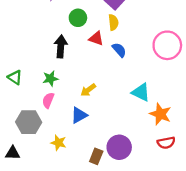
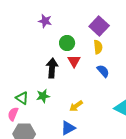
red triangle: (96, 38) -> (74, 61), moved, turned 40
green triangle: (15, 77) -> (22, 98), moved
pink semicircle: (48, 100) -> (13, 114), moved

